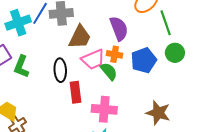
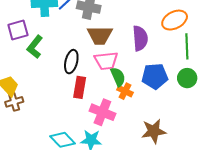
brown trapezoid: (80, 37) -> (100, 35), turned 48
orange cross: (115, 54) -> (125, 91), moved
brown star: (158, 113) -> (154, 131), turned 30

